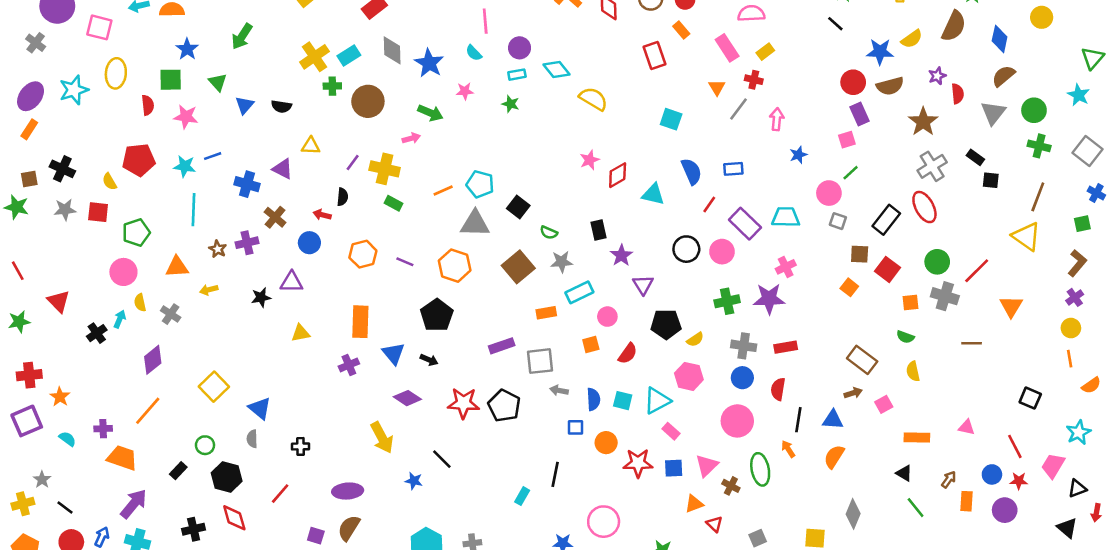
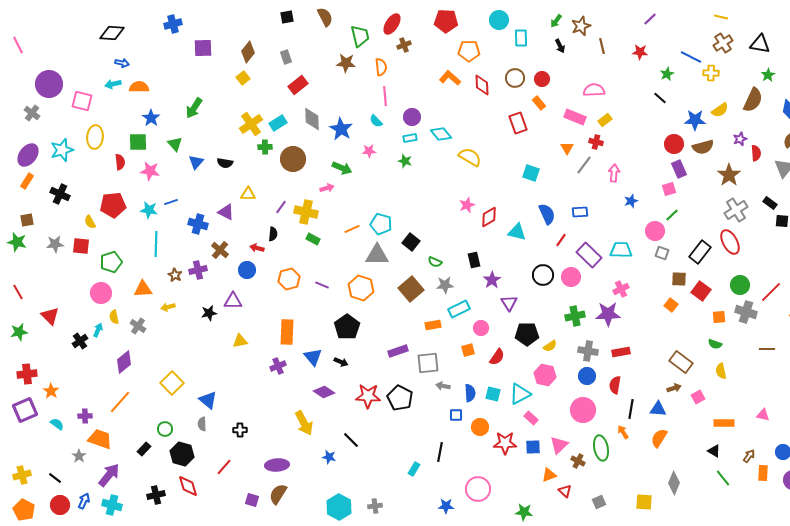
pink rectangle: (727, 48) -> (575, 117), turned -35
black cross: (62, 169) -> (60, 194), moved
gray star: (42, 480) -> (79, 456), moved

